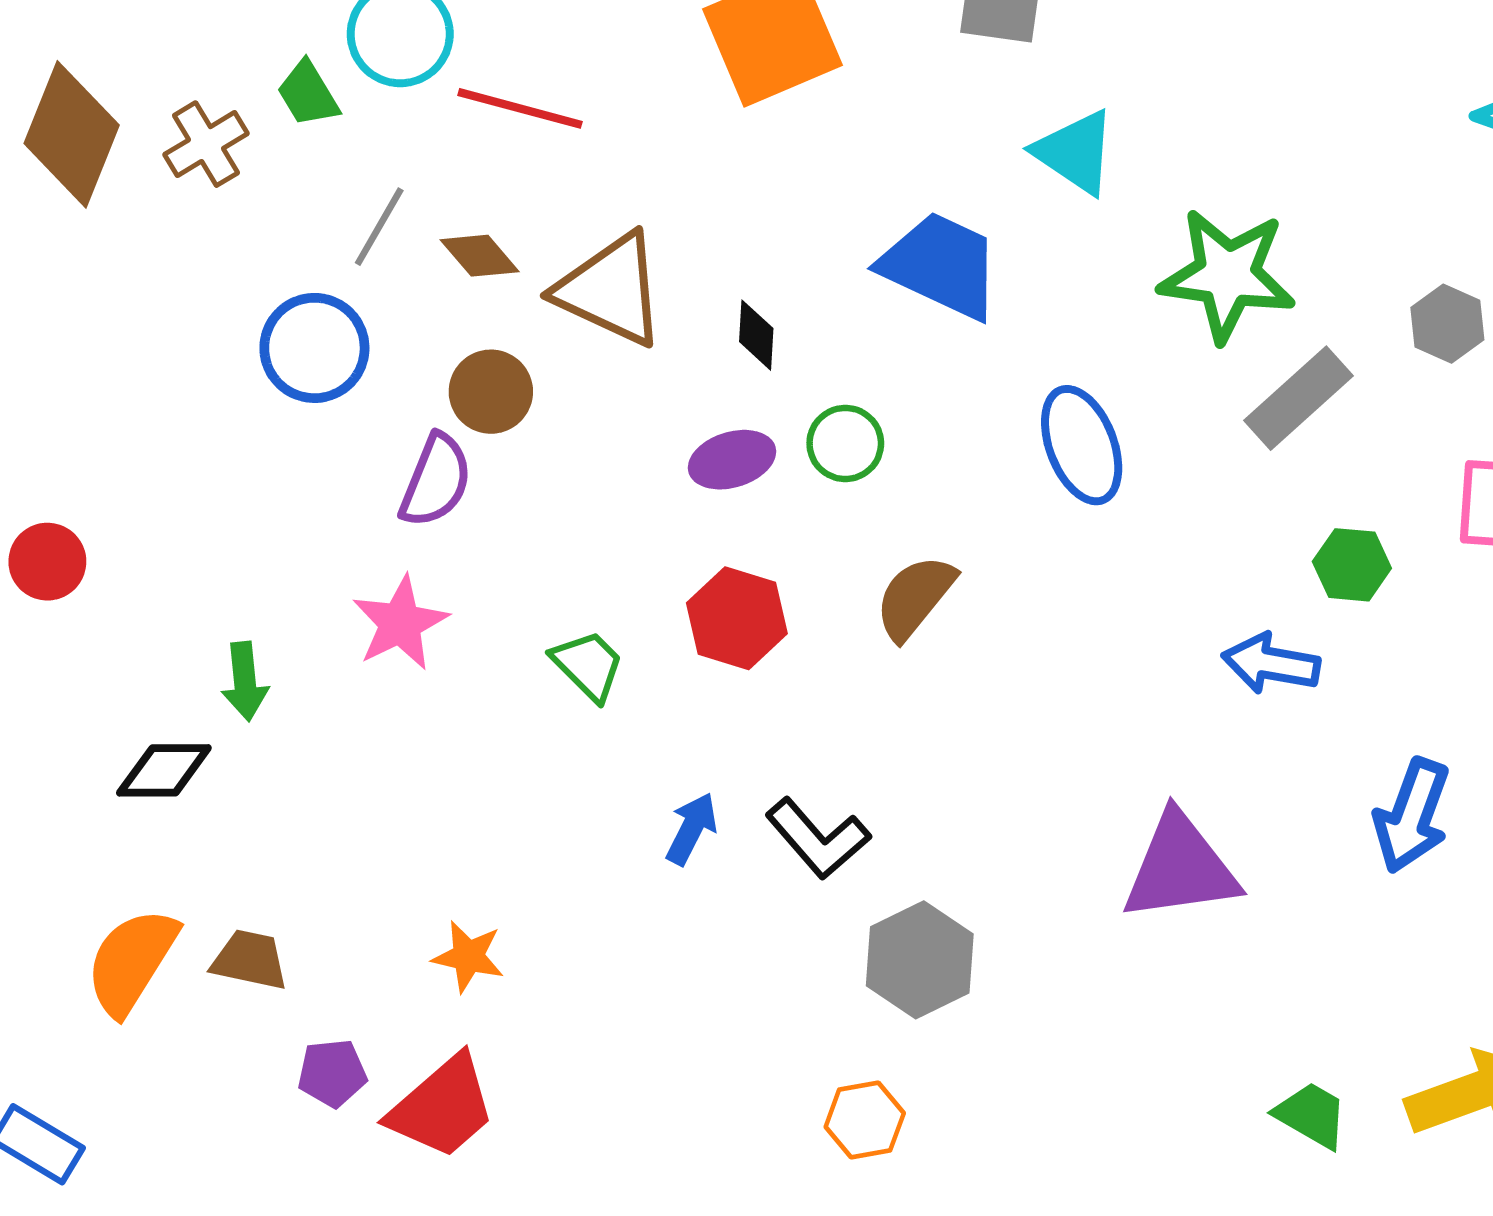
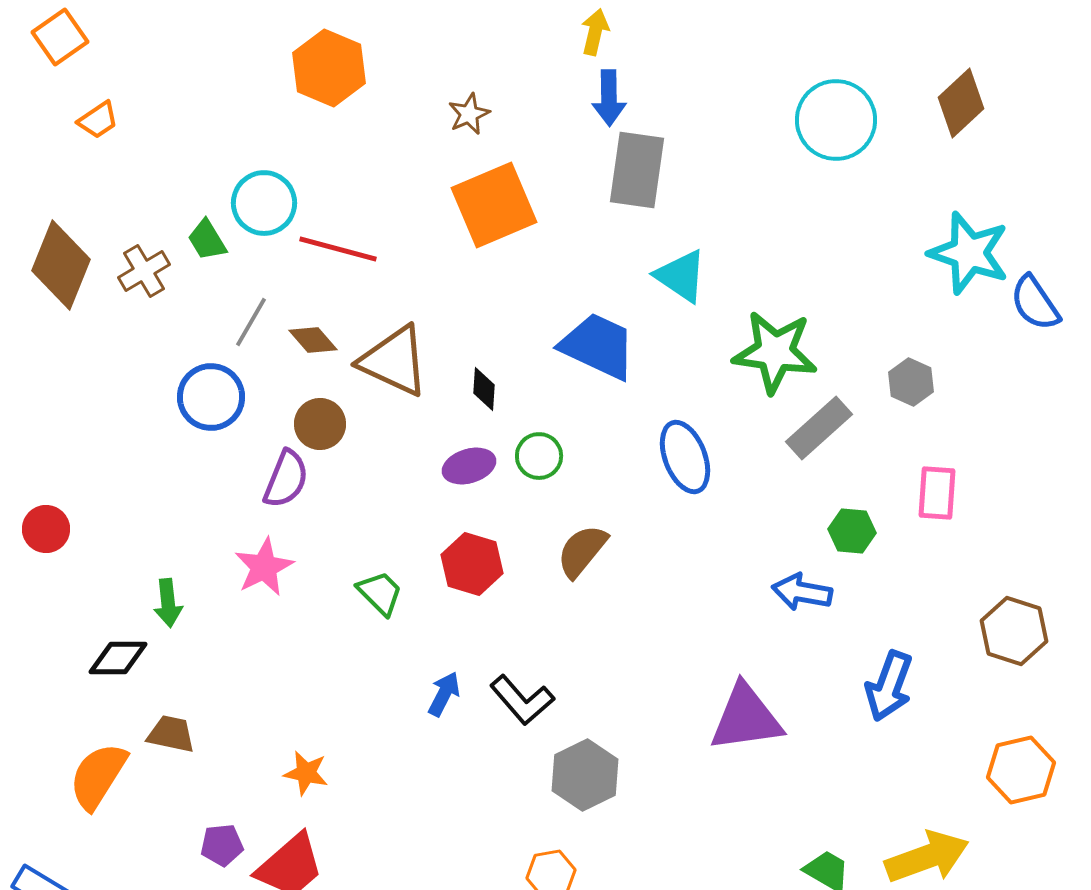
brown trapezoid: (250, 960) -> (171, 734), moved

